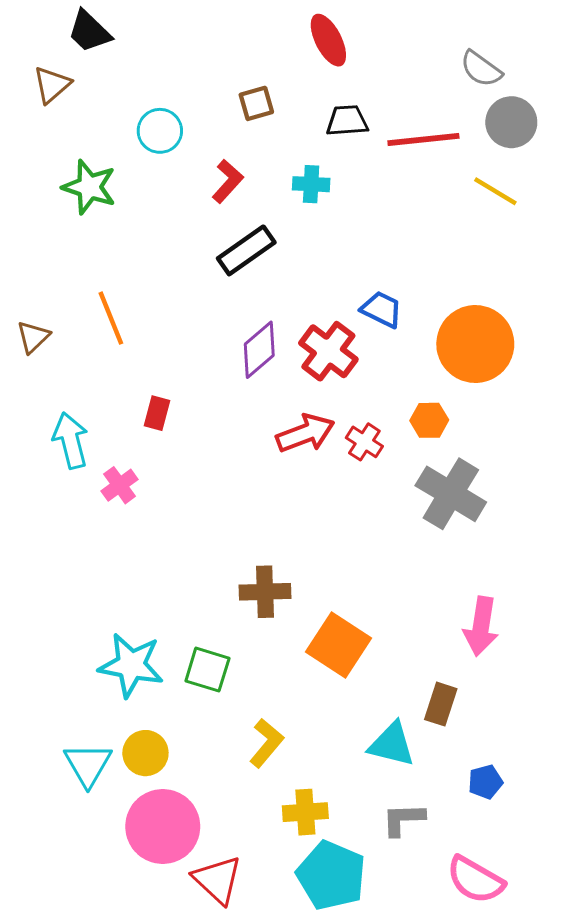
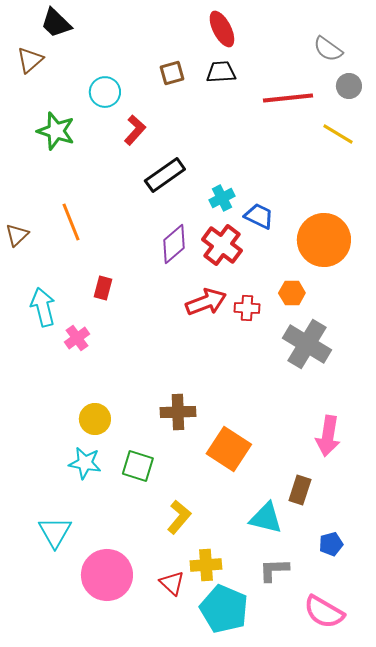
black trapezoid: (347, 121) -> (221, 72), moved
gray circle: (511, 122) -> (349, 86), size x0.7
red L-shape: (228, 181) -> (135, 130), moved
cyan cross: (311, 184) -> (222, 198), moved, turned -30
red cross: (364, 442) -> (247, 308), turned -30
cyan star: (131, 665) -> (85, 463), size x0.7
yellow circle: (145, 753) -> (95, 419), moved
red triangle: (217, 880) -> (172, 583), moved, size x0.7

